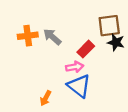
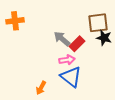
orange cross: (28, 36) -> (15, 21), moved
gray arrow: (52, 37) -> (62, 39), moved

